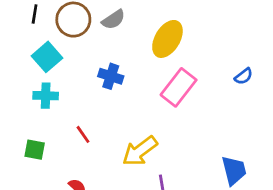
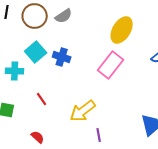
yellow ellipse: (167, 39) -> (122, 30), moved
cyan square: (47, 57) -> (36, 52), moved

